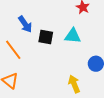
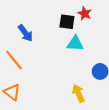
black square: (46, 37) -> (67, 22), moved

